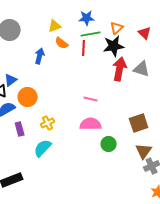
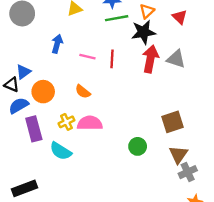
orange semicircle: (62, 43) -> (83, 92), moved
red line: (84, 48) -> (112, 59), moved
pink line: (91, 99) -> (87, 57), moved
pink semicircle: (91, 124) -> (90, 123), moved
purple rectangle: (20, 129) -> (34, 129), size x1.5
cyan semicircle: (43, 148) -> (61, 151), turned -102

